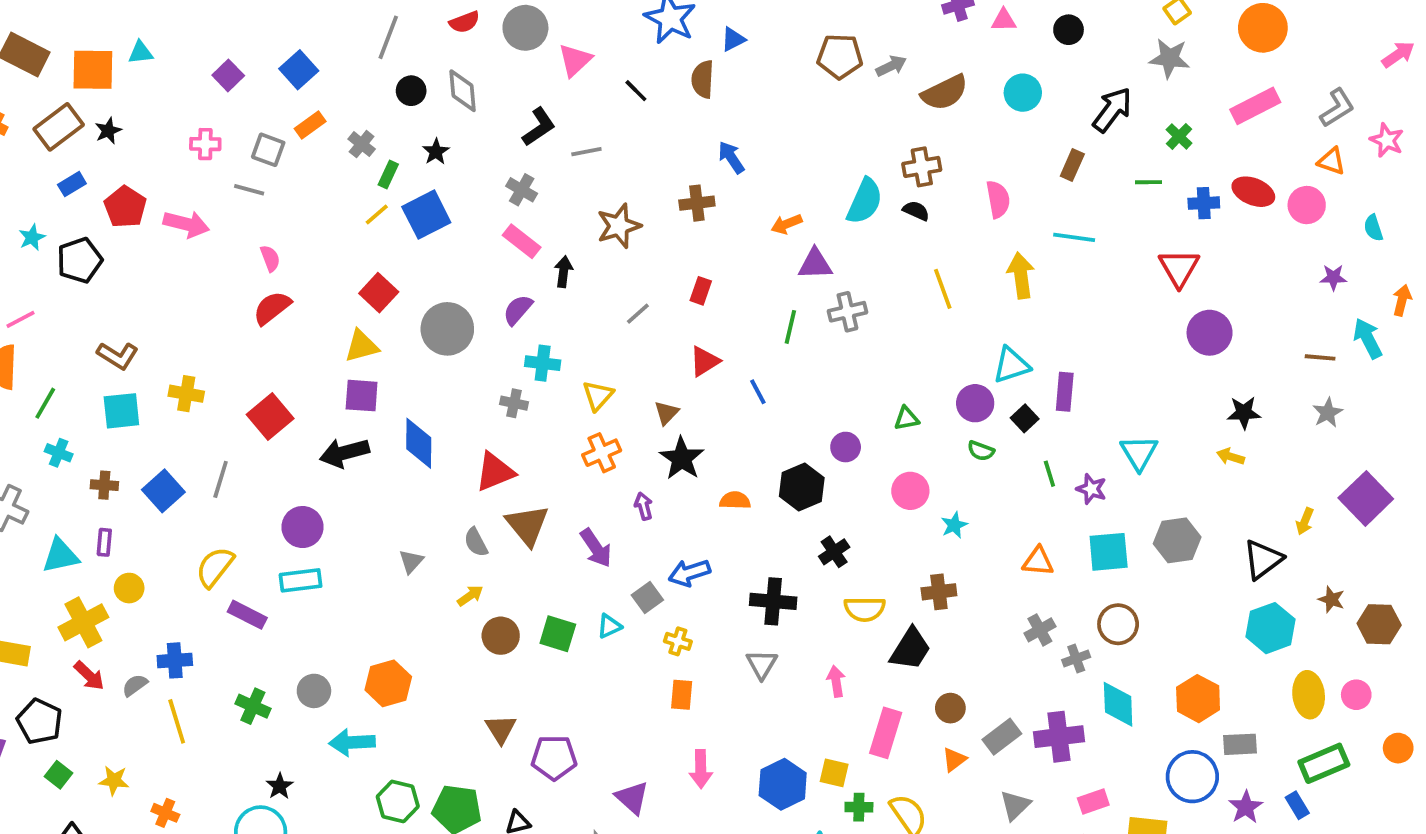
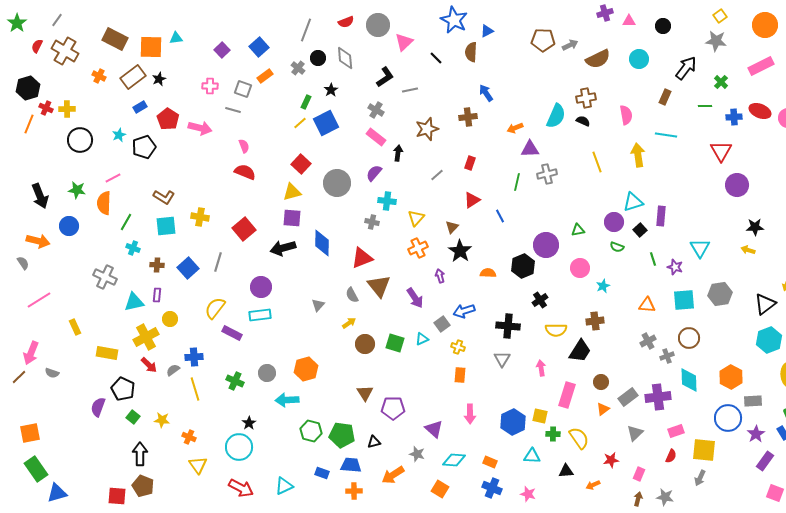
gray cross: (362, 144) -> (298, 68), moved
red semicircle: (272, 308) -> (245, 172), turned 60
purple circle: (846, 447) -> (546, 245), size x1.6

